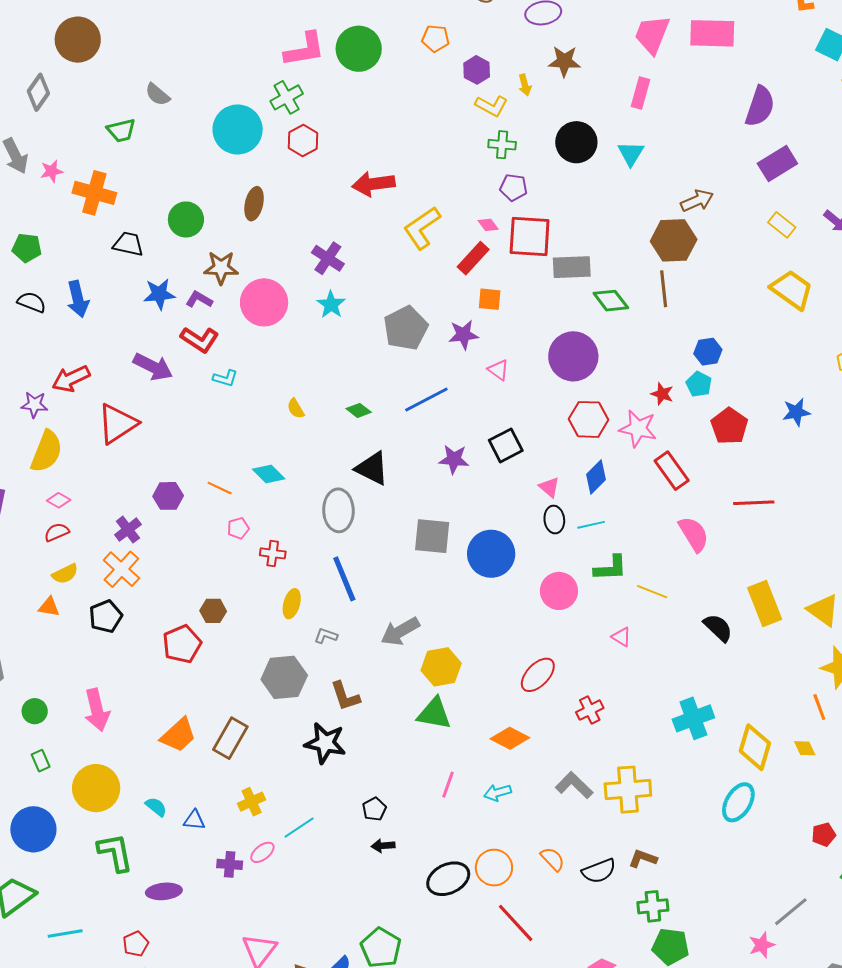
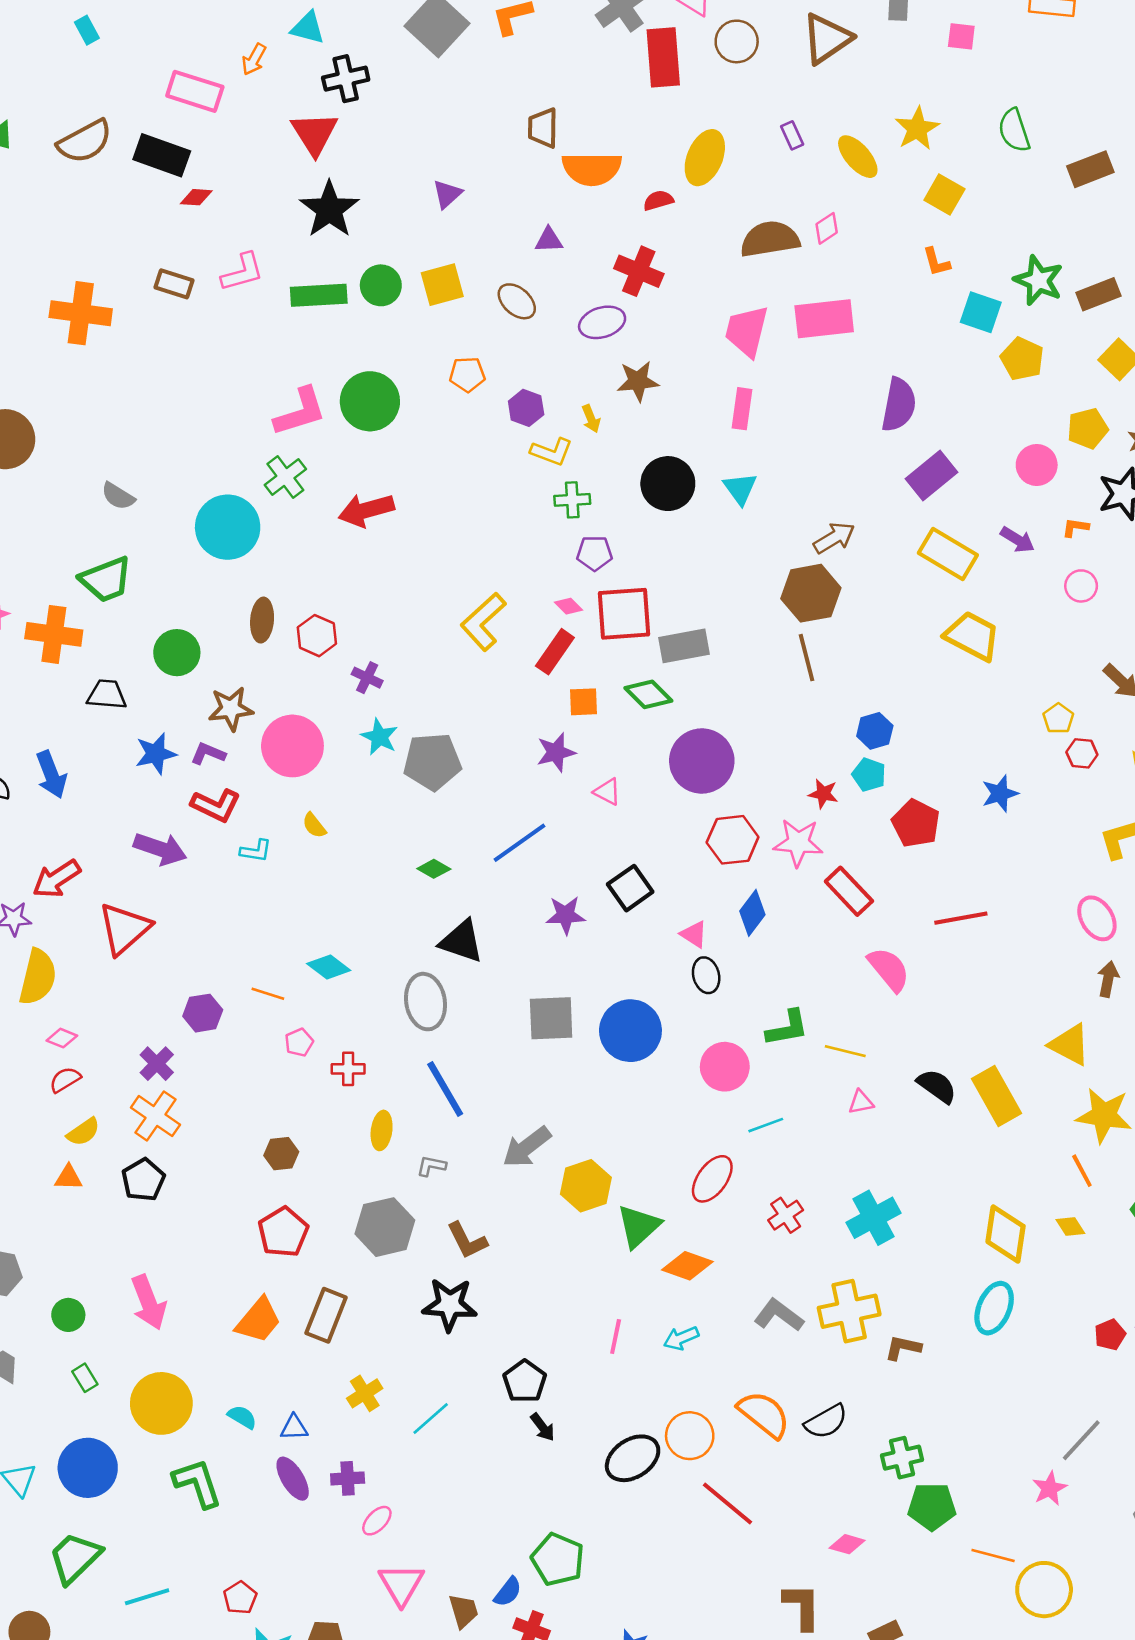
green trapezoid: (121, 130) -> (106, 579), moved, size x1.4
red hexagon: (303, 140) -> (317, 636), moved
red arrow: (373, 184) -> (366, 510), moved
yellow rectangle: (782, 225) -> (948, 554), size x1.6
purple cross: (328, 258) -> (367, 678), size x0.7
green diamond: (611, 301) -> (648, 694), moved
gray pentagon: (406, 328) -> (432, 762), moved, turned 30
yellow semicircle: (296, 409) -> (314, 825), moved
cyan line: (591, 525) -> (766, 1125), moved
yellow rectangle: (765, 604) -> (996, 1096), moved
pink triangle: (621, 637) -> (861, 1102), moved, turned -35
red pentagon: (182, 644) -> (283, 1232), moved
green triangle: (434, 714) -> (639, 1226), moved, turned -45
cyan cross: (693, 718) -> (873, 1218), moved
black pentagon: (374, 809) -> (525, 1381), size x1.4
black arrow: (383, 846) -> (543, 1427), turned -115
pink ellipse: (262, 852) -> (377, 1521), moved
orange semicircle: (553, 859) -> (764, 1414), size x1.6
brown L-shape: (643, 859) -> (903, 1348), moved
purple ellipse: (164, 891) -> (293, 1479), moved, turned 72

